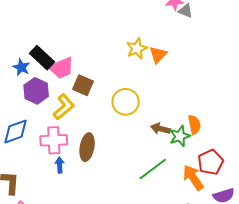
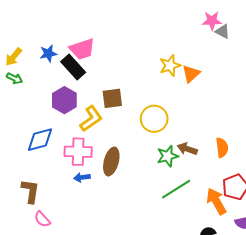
blue star: (21, 67) -> (48, 53), moved, turned 30
pink trapezoid: (61, 68) -> (82, 49), moved
brown square: (83, 85) -> (112, 98), turned -35
green star: (180, 136) -> (168, 156), moved
blue arrow: (60, 165) -> (82, 177), turned -98

